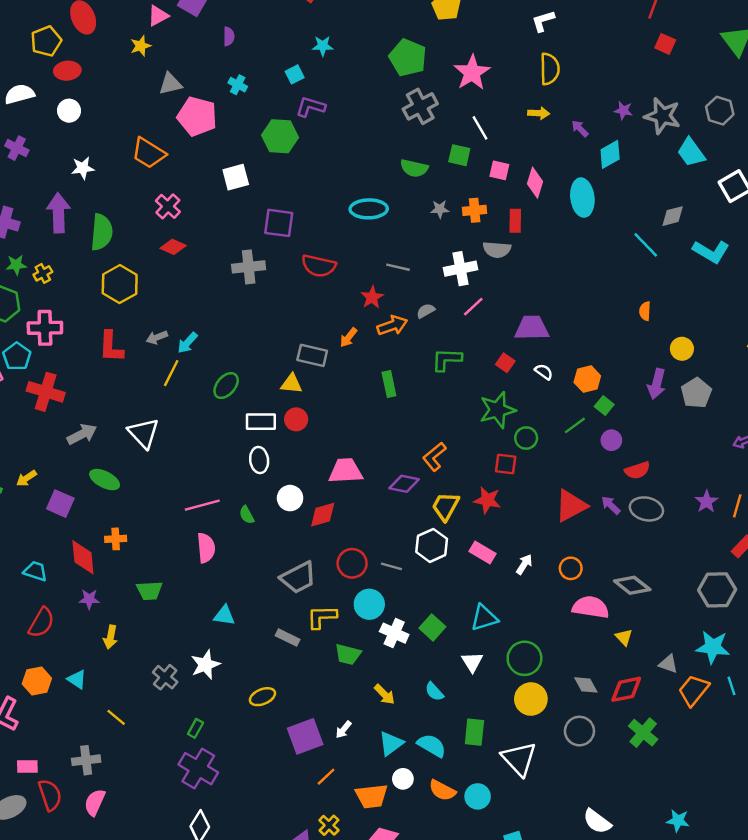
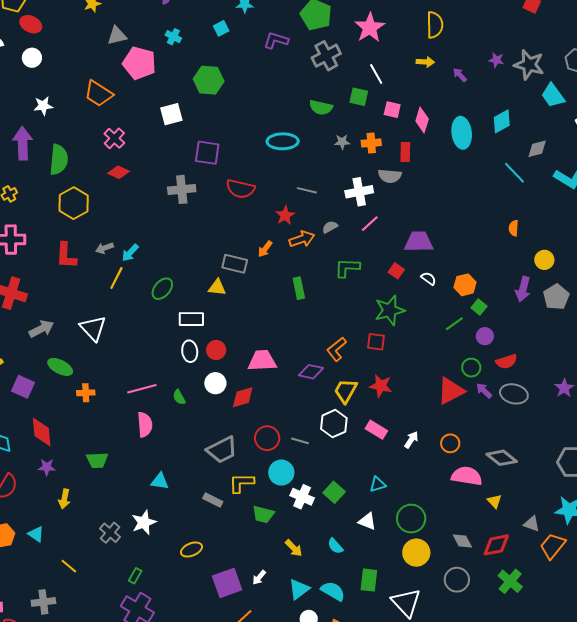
red ellipse: (67, 71) -> (31, 24), turned 30
purple L-shape: (311, 107) -> (276, 40), moved
cyan diamond: (610, 154) -> (502, 121), moved
red circle: (296, 419) -> (216, 350), moved
green circle: (526, 438) -> (471, 368), moved
red square: (506, 464) -> (376, 342), moved
orange cross: (116, 539) -> (86, 393), moved
cyan triangle: (484, 618) -> (378, 484), size x0.7
white triangle: (472, 662) -> (367, 521), turned -36

